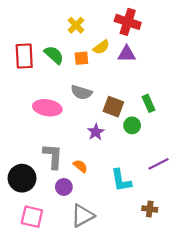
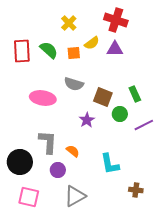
purple line: (158, 164) -> (144, 125), moved

